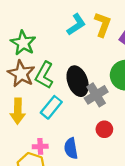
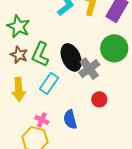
brown star: (21, 74) -> (19, 55), size x0.7
pink cross: (40, 146) -> (42, 120), turned 32

